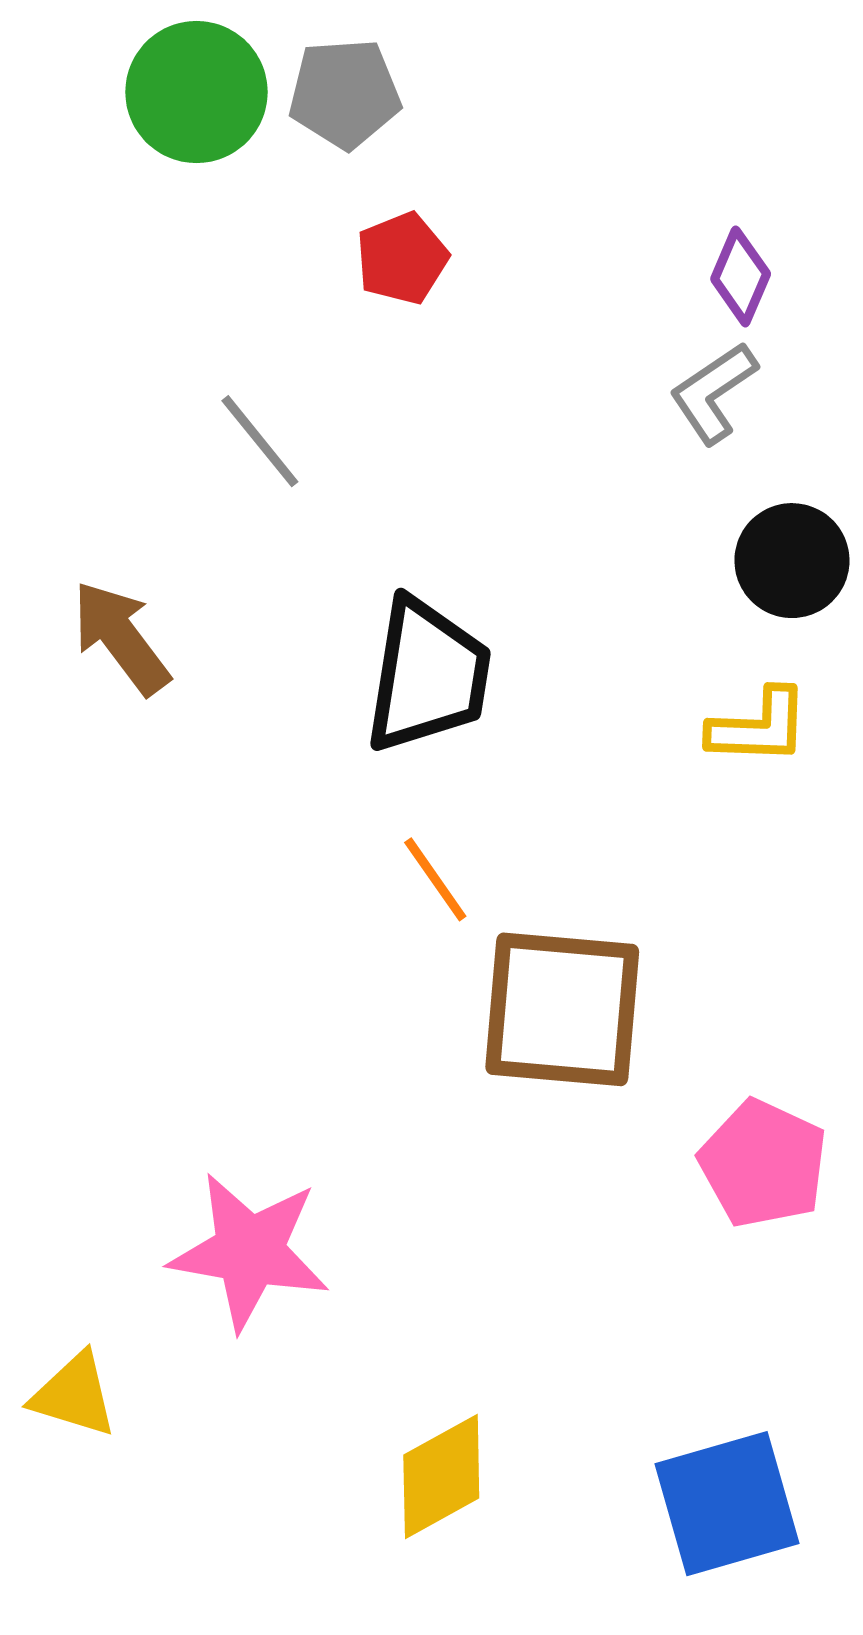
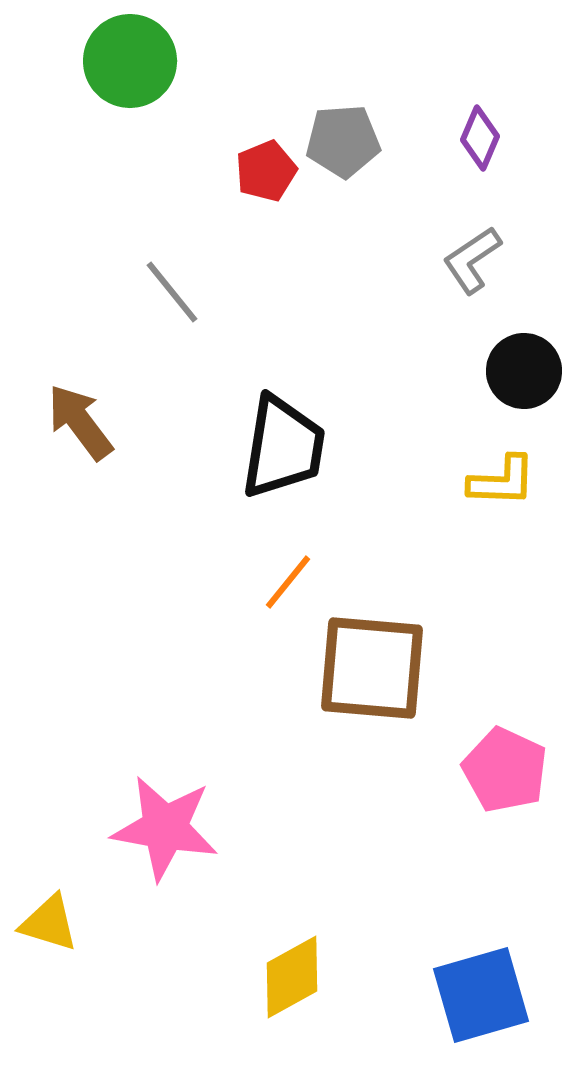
gray pentagon: (345, 94) -> (343, 141), moved
purple diamond: (741, 276) -> (480, 138), moved
orange line: (435, 879) -> (288, 582), turned 74

